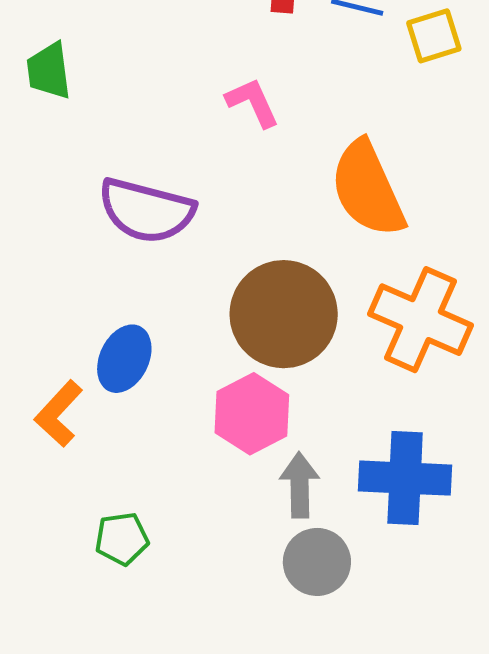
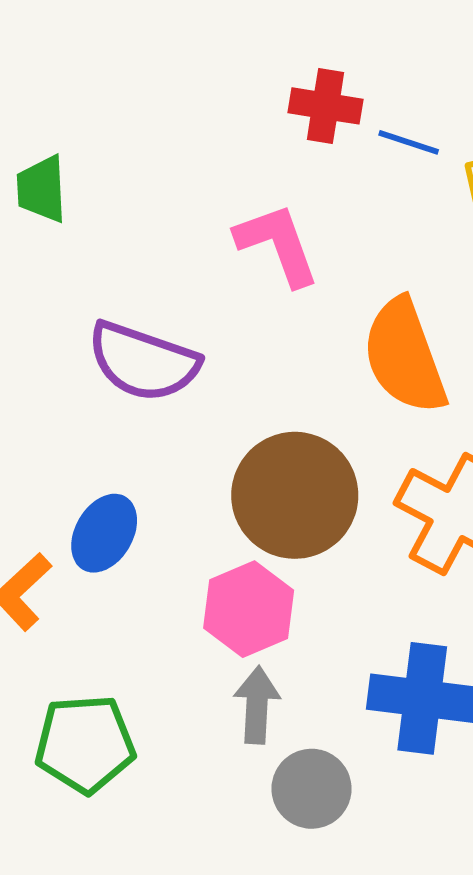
pink L-shape: (253, 102) -> (277, 244), size x1.4
gray arrow: (300, 485) -> (257, 705), moved
green pentagon: (122, 539) -> (85, 744), size x1.6

